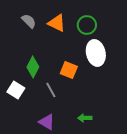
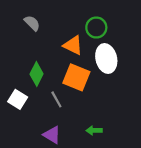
orange triangle: (57, 23) -> (73, 45), moved
orange square: (69, 70) -> (76, 77), size x1.4

